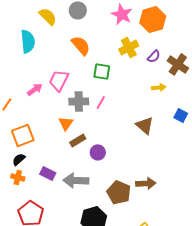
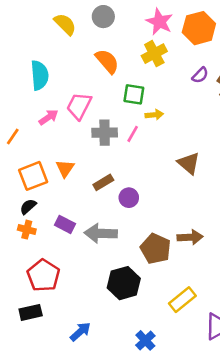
cyan semicircle: (28, 41) -> (40, 75), moved
yellow cross: (129, 47) -> (154, 54), moved
yellow arrow: (159, 87) -> (154, 115), moved
orange triangle: (66, 123) -> (65, 168), moved

